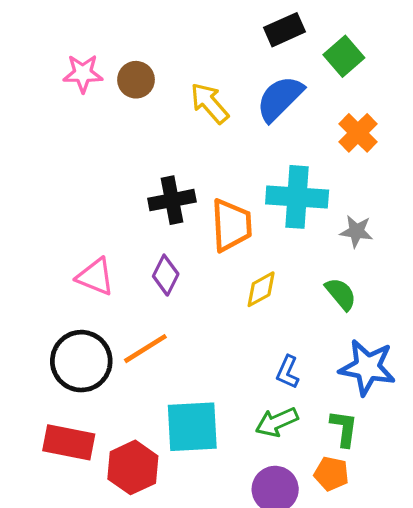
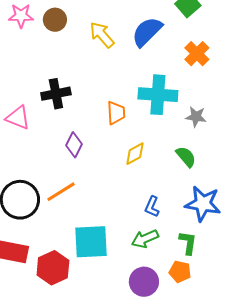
black cross: (172, 200) -> (56, 94), moved
orange trapezoid: (231, 225) -> (116, 113), size x0.7
pink triangle: (95, 277) -> (18, 118), moved

